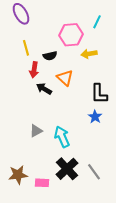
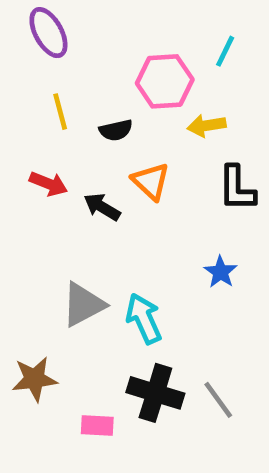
red arrow: (34, 70) -> (48, 184), moved, turned -77
black L-shape: (99, 94) -> (237, 188), moved
gray triangle: (36, 131) -> (83, 305), size x1.5
black cross: (67, 169) -> (155, 393), turned -30
brown star: (18, 175) -> (35, 379), moved

